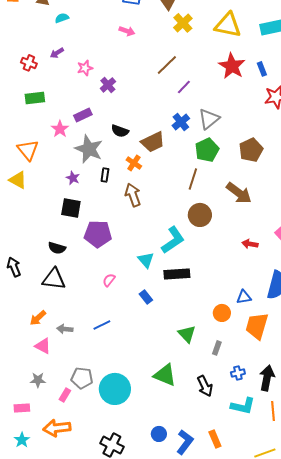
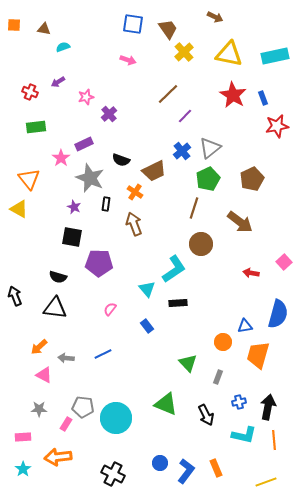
black rectangle: (177, 274) -> (178, 303), size x0.7

